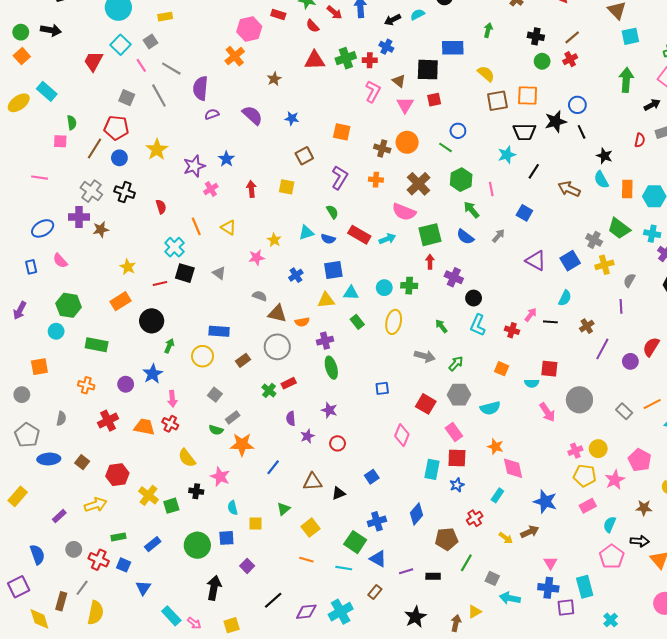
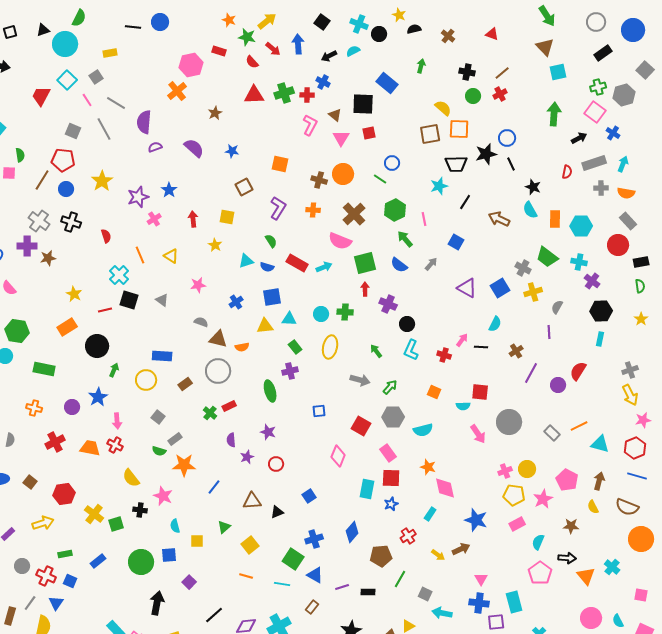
blue rectangle: (453, 48) -> (387, 83), turned 40
yellow semicircle: (486, 74) -> (443, 108), moved
yellow star: (274, 240) -> (215, 245), moved
purple cross: (325, 341) -> (290, 371), moved
blue triangle: (143, 588) -> (56, 603), moved

